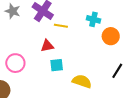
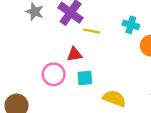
pink circle: (15, 63) -> (54, 74), moved

